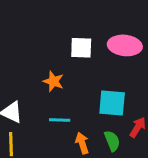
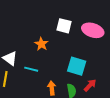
cyan line: (60, 120) -> (31, 69), moved

